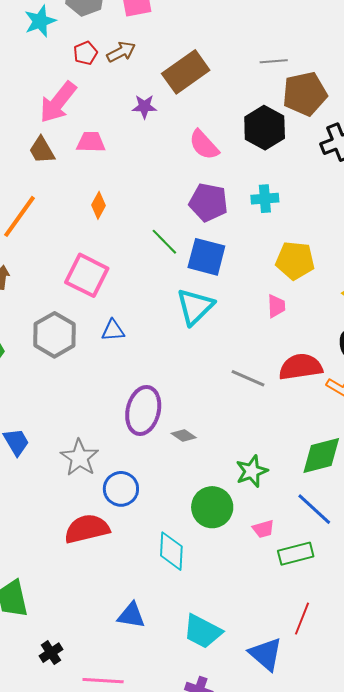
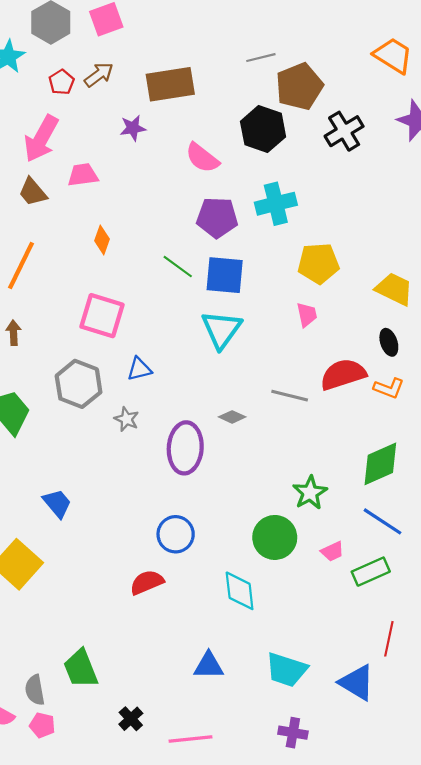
brown rectangle: (186, 72) -> (170, 84), turned 36
cyan cross: (265, 199) -> (276, 204), size x1.4
gray diamond: (184, 436) -> (232, 417), moved
gray star: (80, 458) -> (127, 419), moved, size x0.6
red semicircle: (87, 529) -> (147, 582), size x0.7

